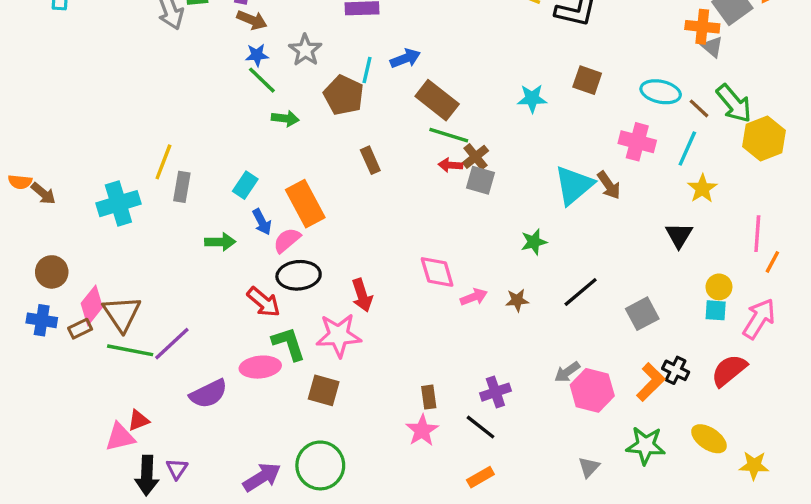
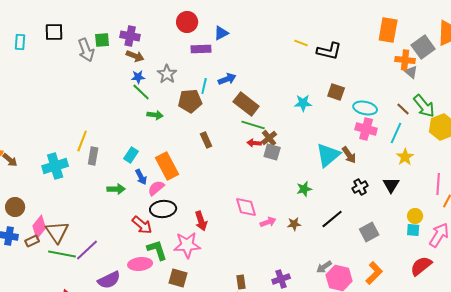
cyan ellipse: (661, 92) -> (365, 108), moved
brown pentagon: (344, 95) -> (190, 101), turned -30
black cross: (676, 370) -> (360, 187), moved, turned 35

